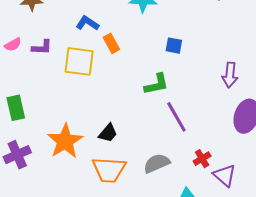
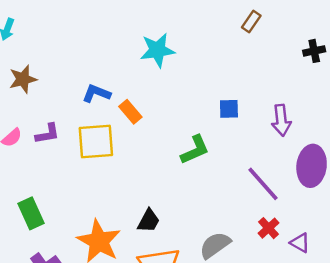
blue square: (174, 46) -> (229, 109), moved
purple line: (176, 117) -> (263, 184), moved
purple triangle: (225, 175) -> (300, 243), size x0.7

